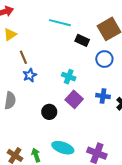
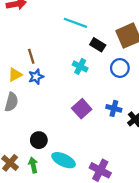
yellow triangle: (10, 34) -> (15, 75), moved
cyan cross: (69, 77) -> (80, 66), moved
black circle: (49, 112) -> (39, 140), moved

